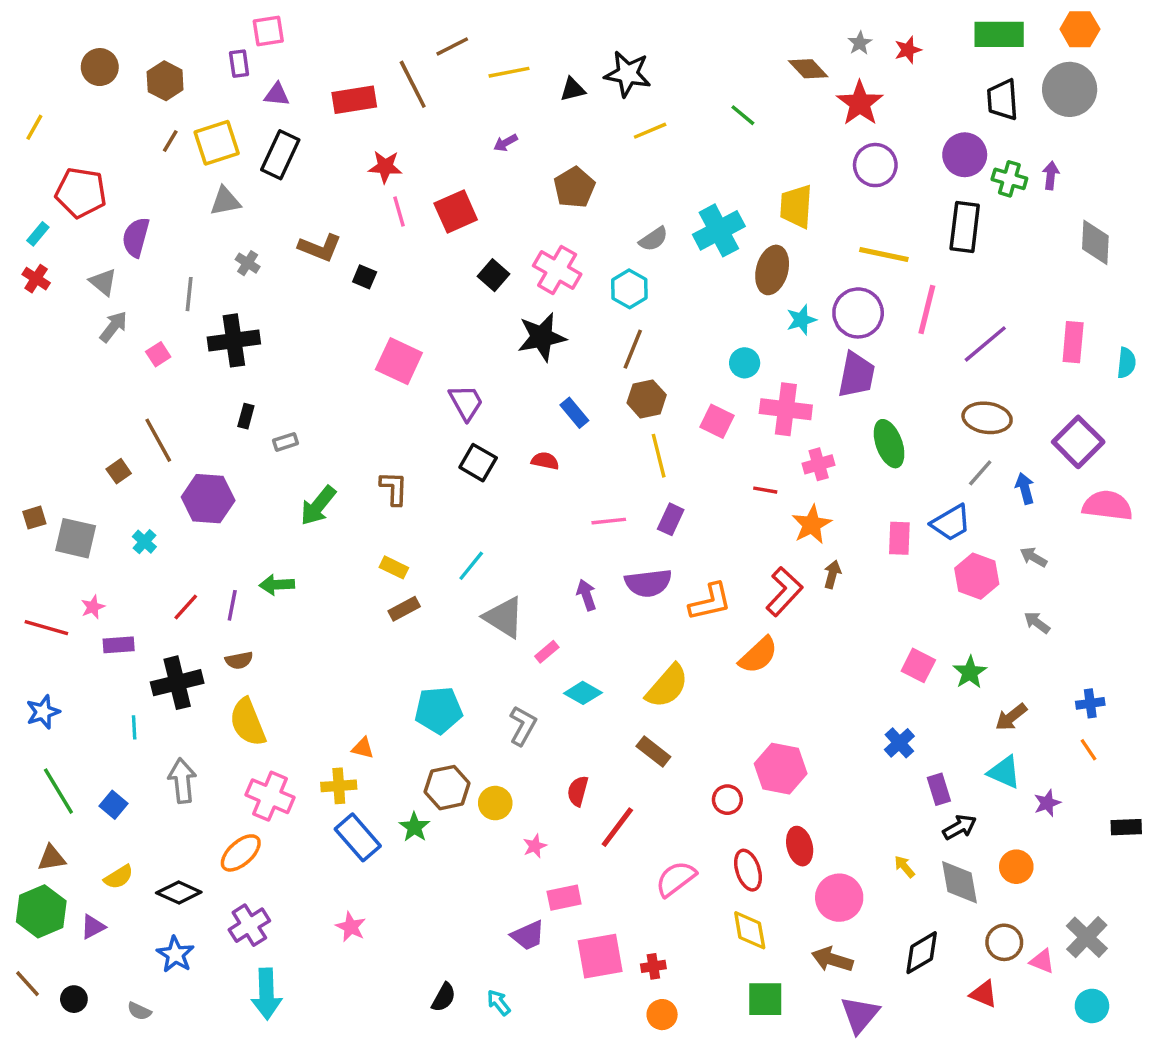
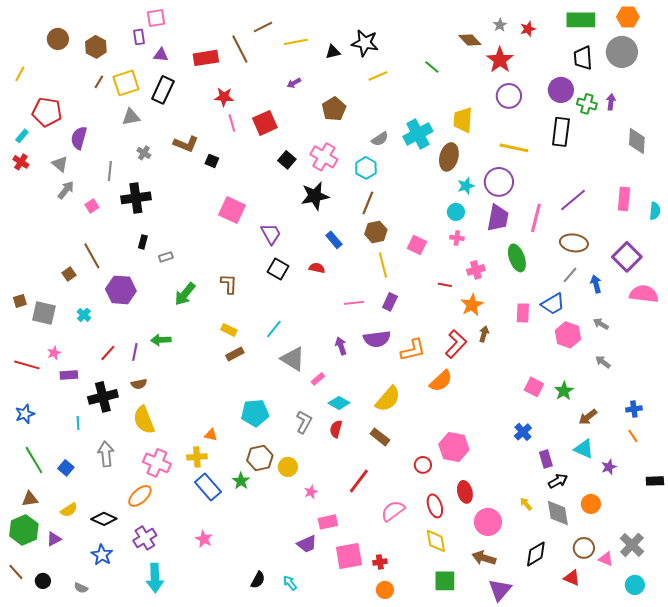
pink line: (927, 310) -> (536, 218), moved
cyan circle: (745, 363) -> (456, 212), moved
pink cross: (786, 409) -> (457, 238), size x0.5
red semicircle: (578, 791) -> (336, 429), moved

